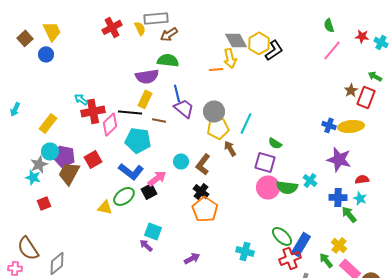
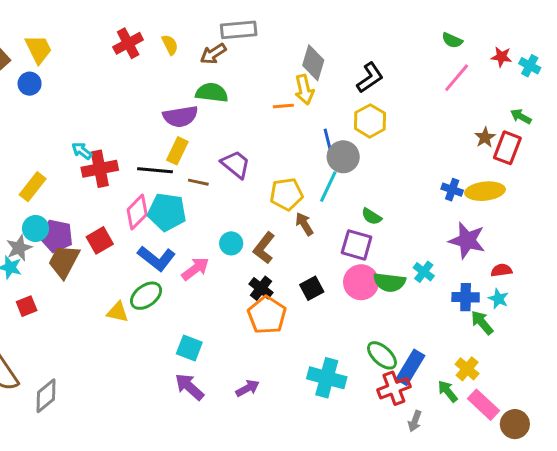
gray rectangle: (156, 18) -> (239, 30), moved
green semicircle: (329, 25) -> (452, 40), turned -48
gray diamond: (236, 40) -> (313, 63), turned 45
yellow hexagon: (259, 43) -> (370, 121), moved
blue line: (177, 93) -> (328, 142), moved
gray circle: (214, 111) -> (343, 157), moved
pink diamond: (110, 124) -> (137, 212), moved
black square: (149, 191) -> (312, 288), moved
purple arrow: (146, 245) -> (189, 387), moved, size x1.5
cyan cross: (245, 251) -> (327, 378), size x1.4

